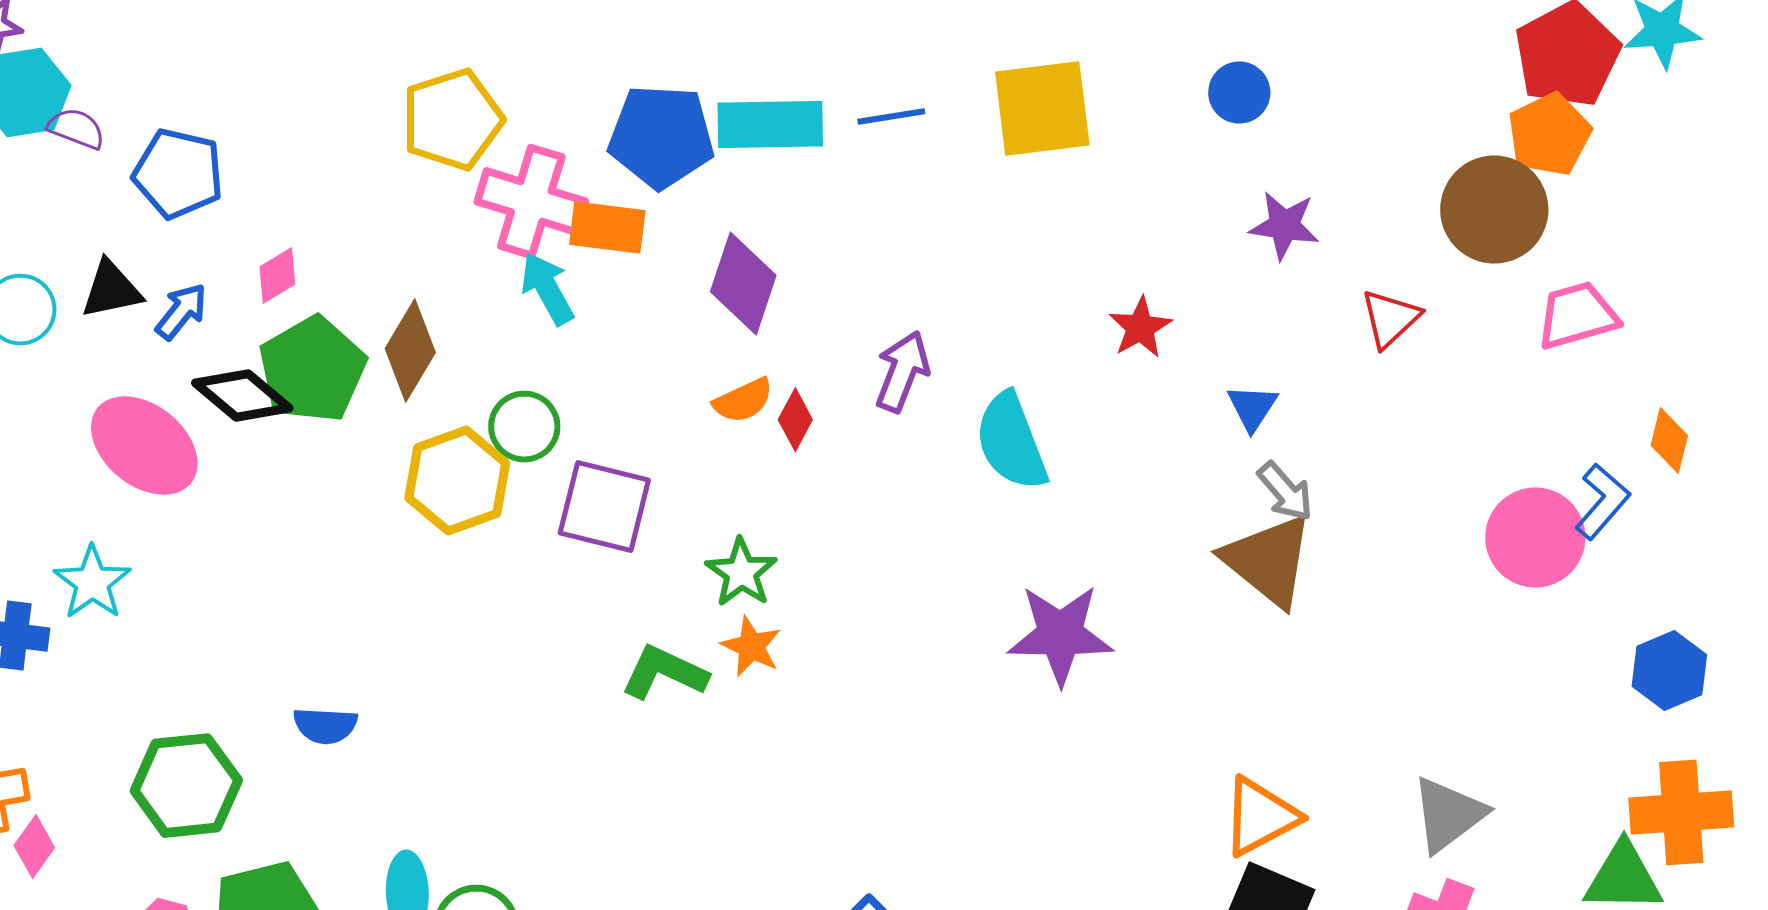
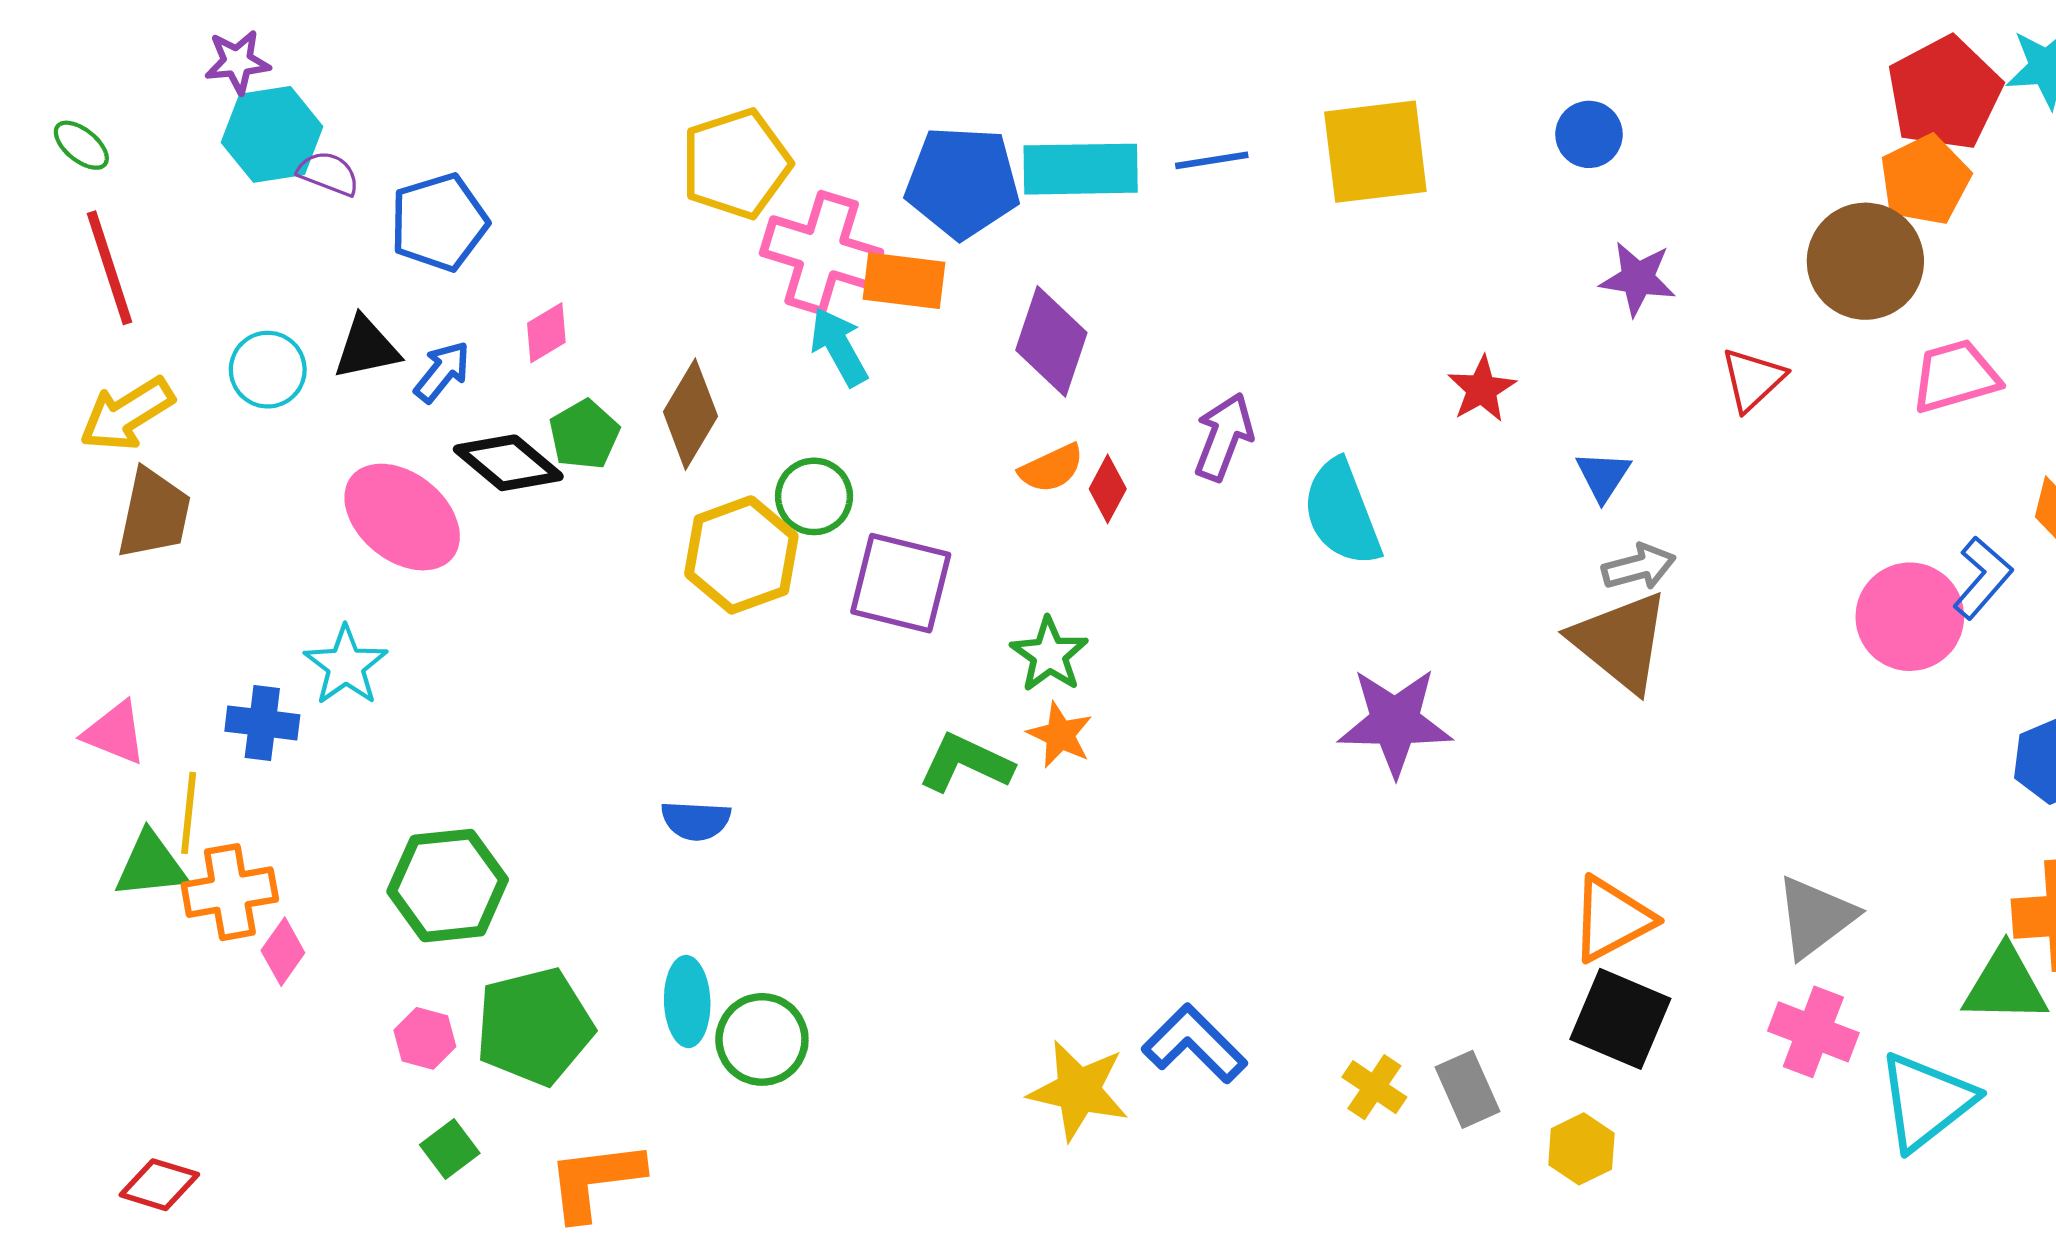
blue pentagon: (178, 174) -> (439, 222), turned -30
green pentagon: (312, 370) -> (584, 435), size x0.6
gray arrow: (1285, 492) -> (1639, 567), turned -64
blue semicircle: (325, 726) -> (696, 821), moved

